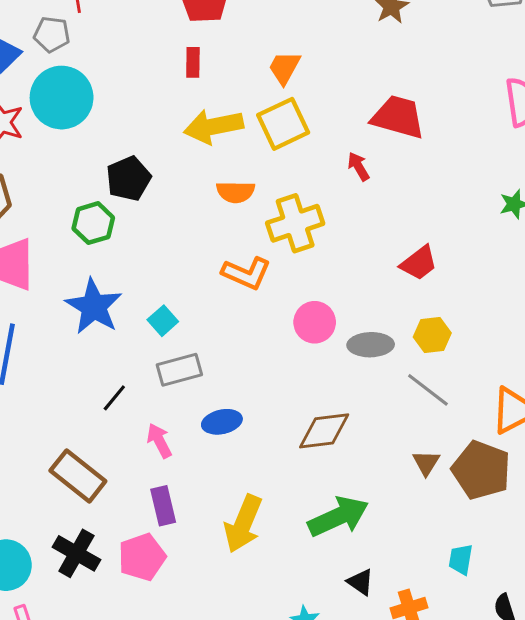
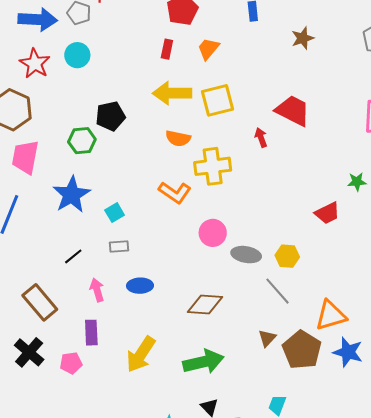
orange trapezoid: (284, 68) -> (208, 49), moved
cyan circle: (62, 98) -> (77, 55), size x0.6
red trapezoid: (419, 263) -> (327, 213), moved
gray rectangle: (179, 370) -> (119, 246), size x0.7
pink pentagon: (142, 557) -> (71, 363), size x0.7

